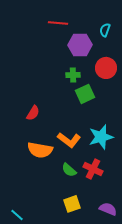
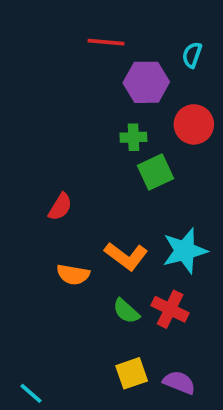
orange semicircle: (40, 150) -> (73, 274), size x0.7
purple semicircle: (108, 209) -> (179, 382), moved

